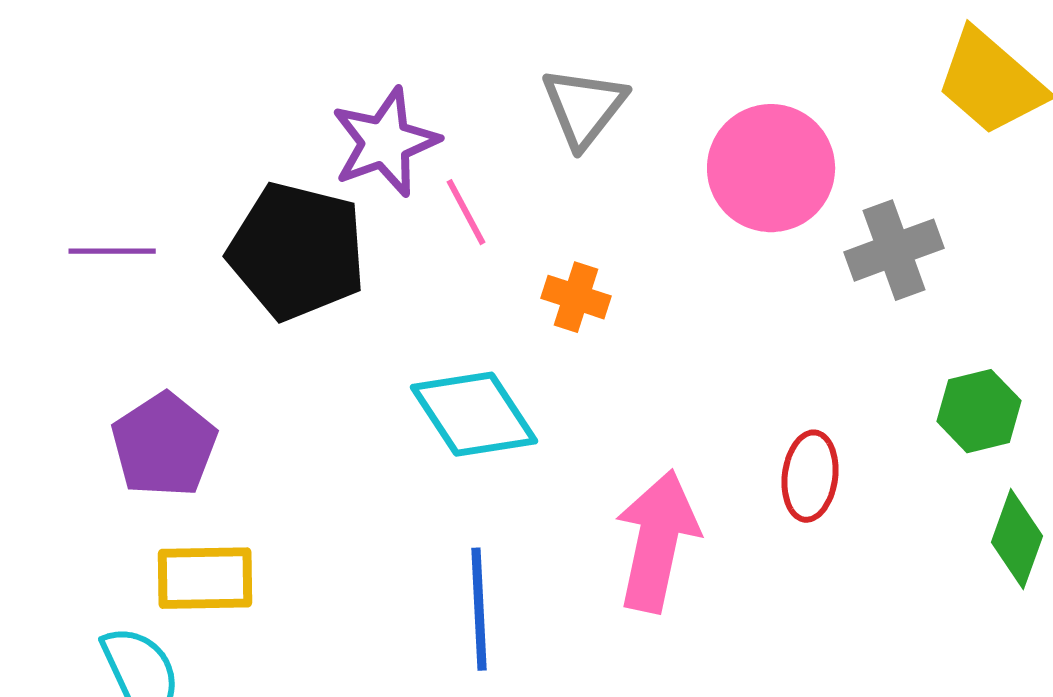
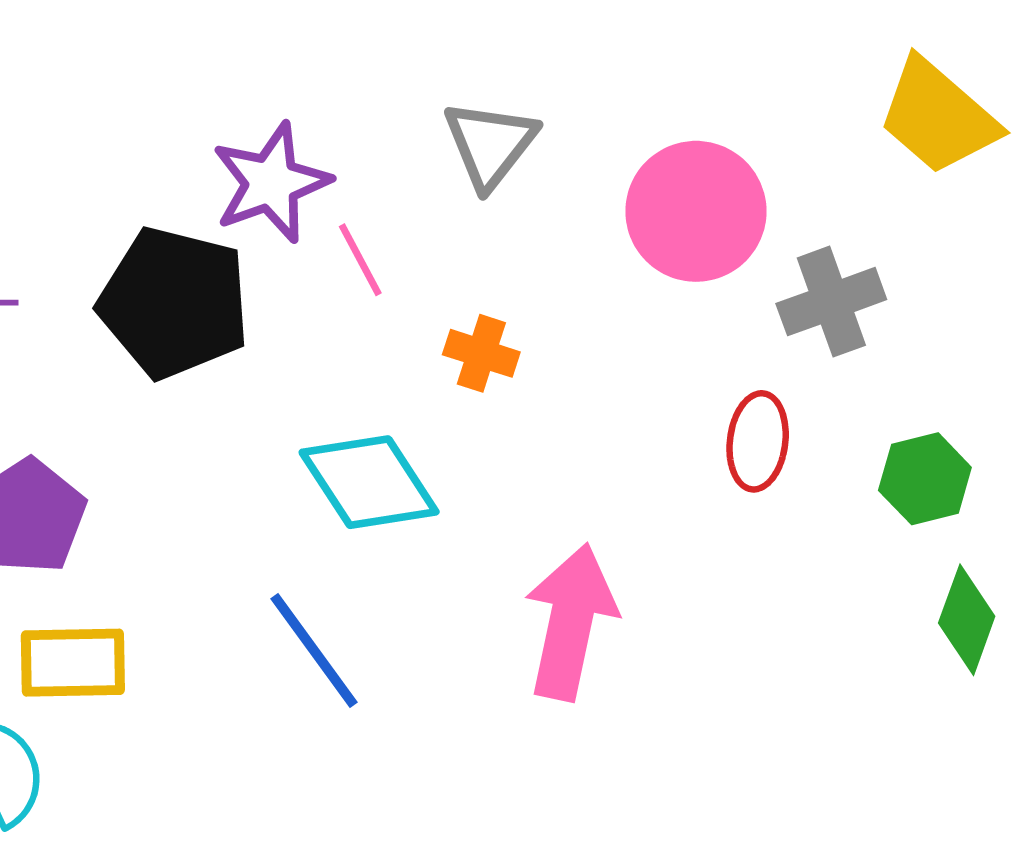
red ellipse: (810, 476) -> (758, 441), moved
blue line: (479, 609) -> (314, 651), moved, turned -33

